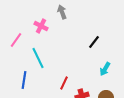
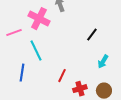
pink cross: (41, 26) -> (39, 19), size x1.5
pink line: (16, 40) -> (14, 33), turned 35

